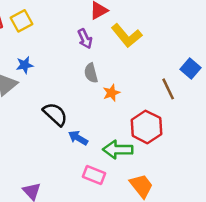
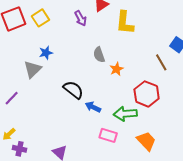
yellow L-shape: (127, 36) -> (125, 23), turned 50
purple arrow: (85, 39) -> (81, 18), moved

